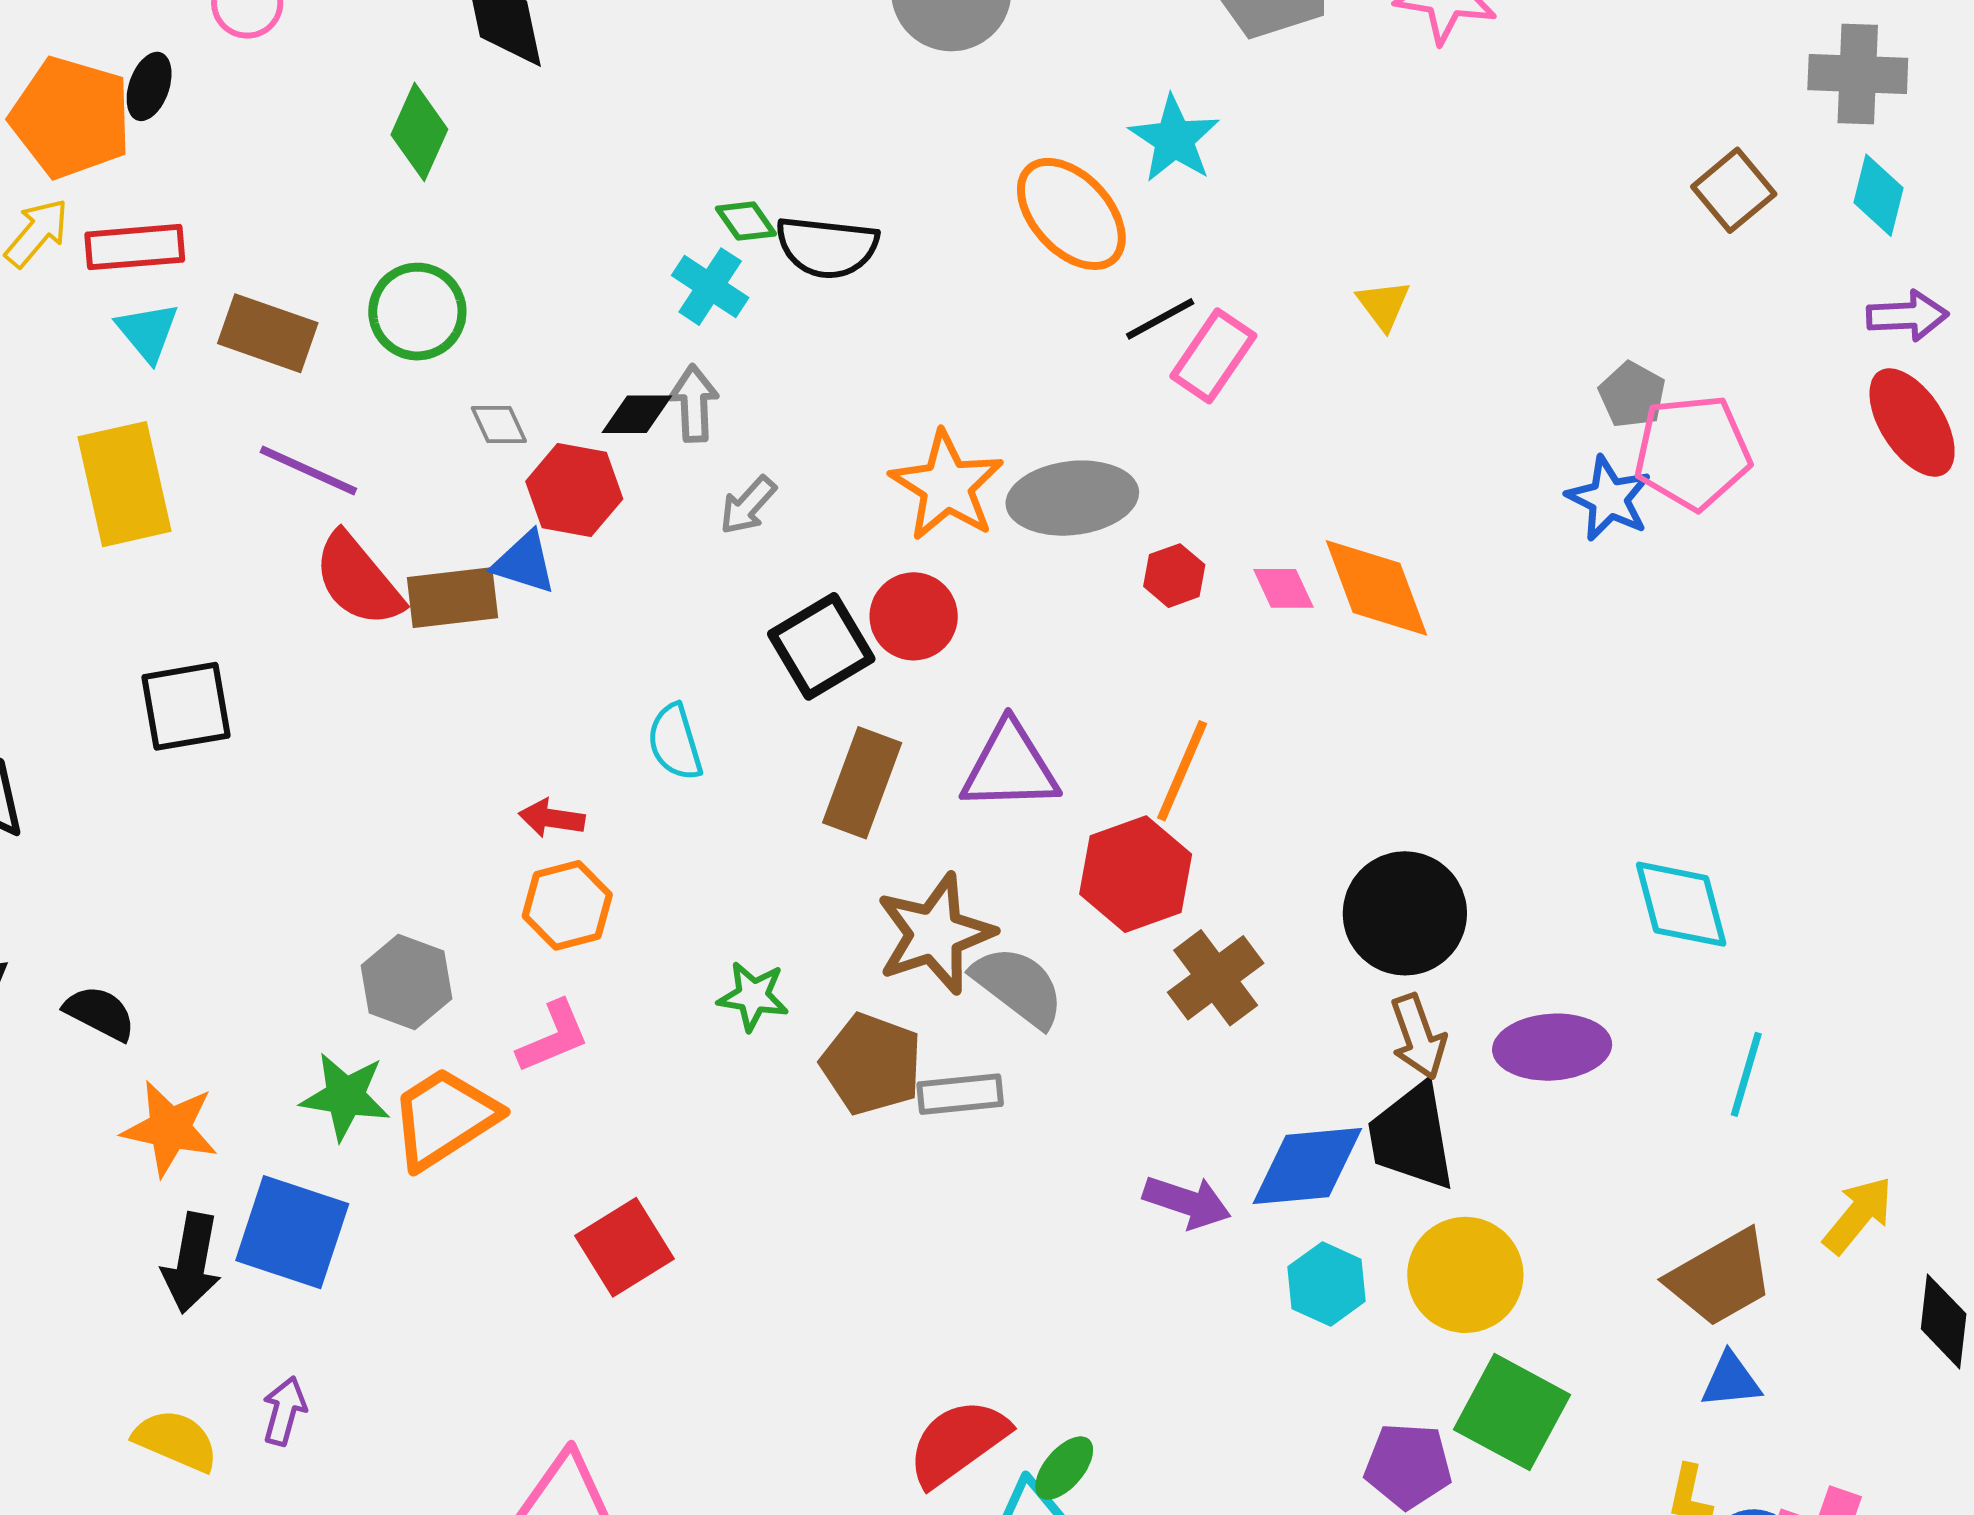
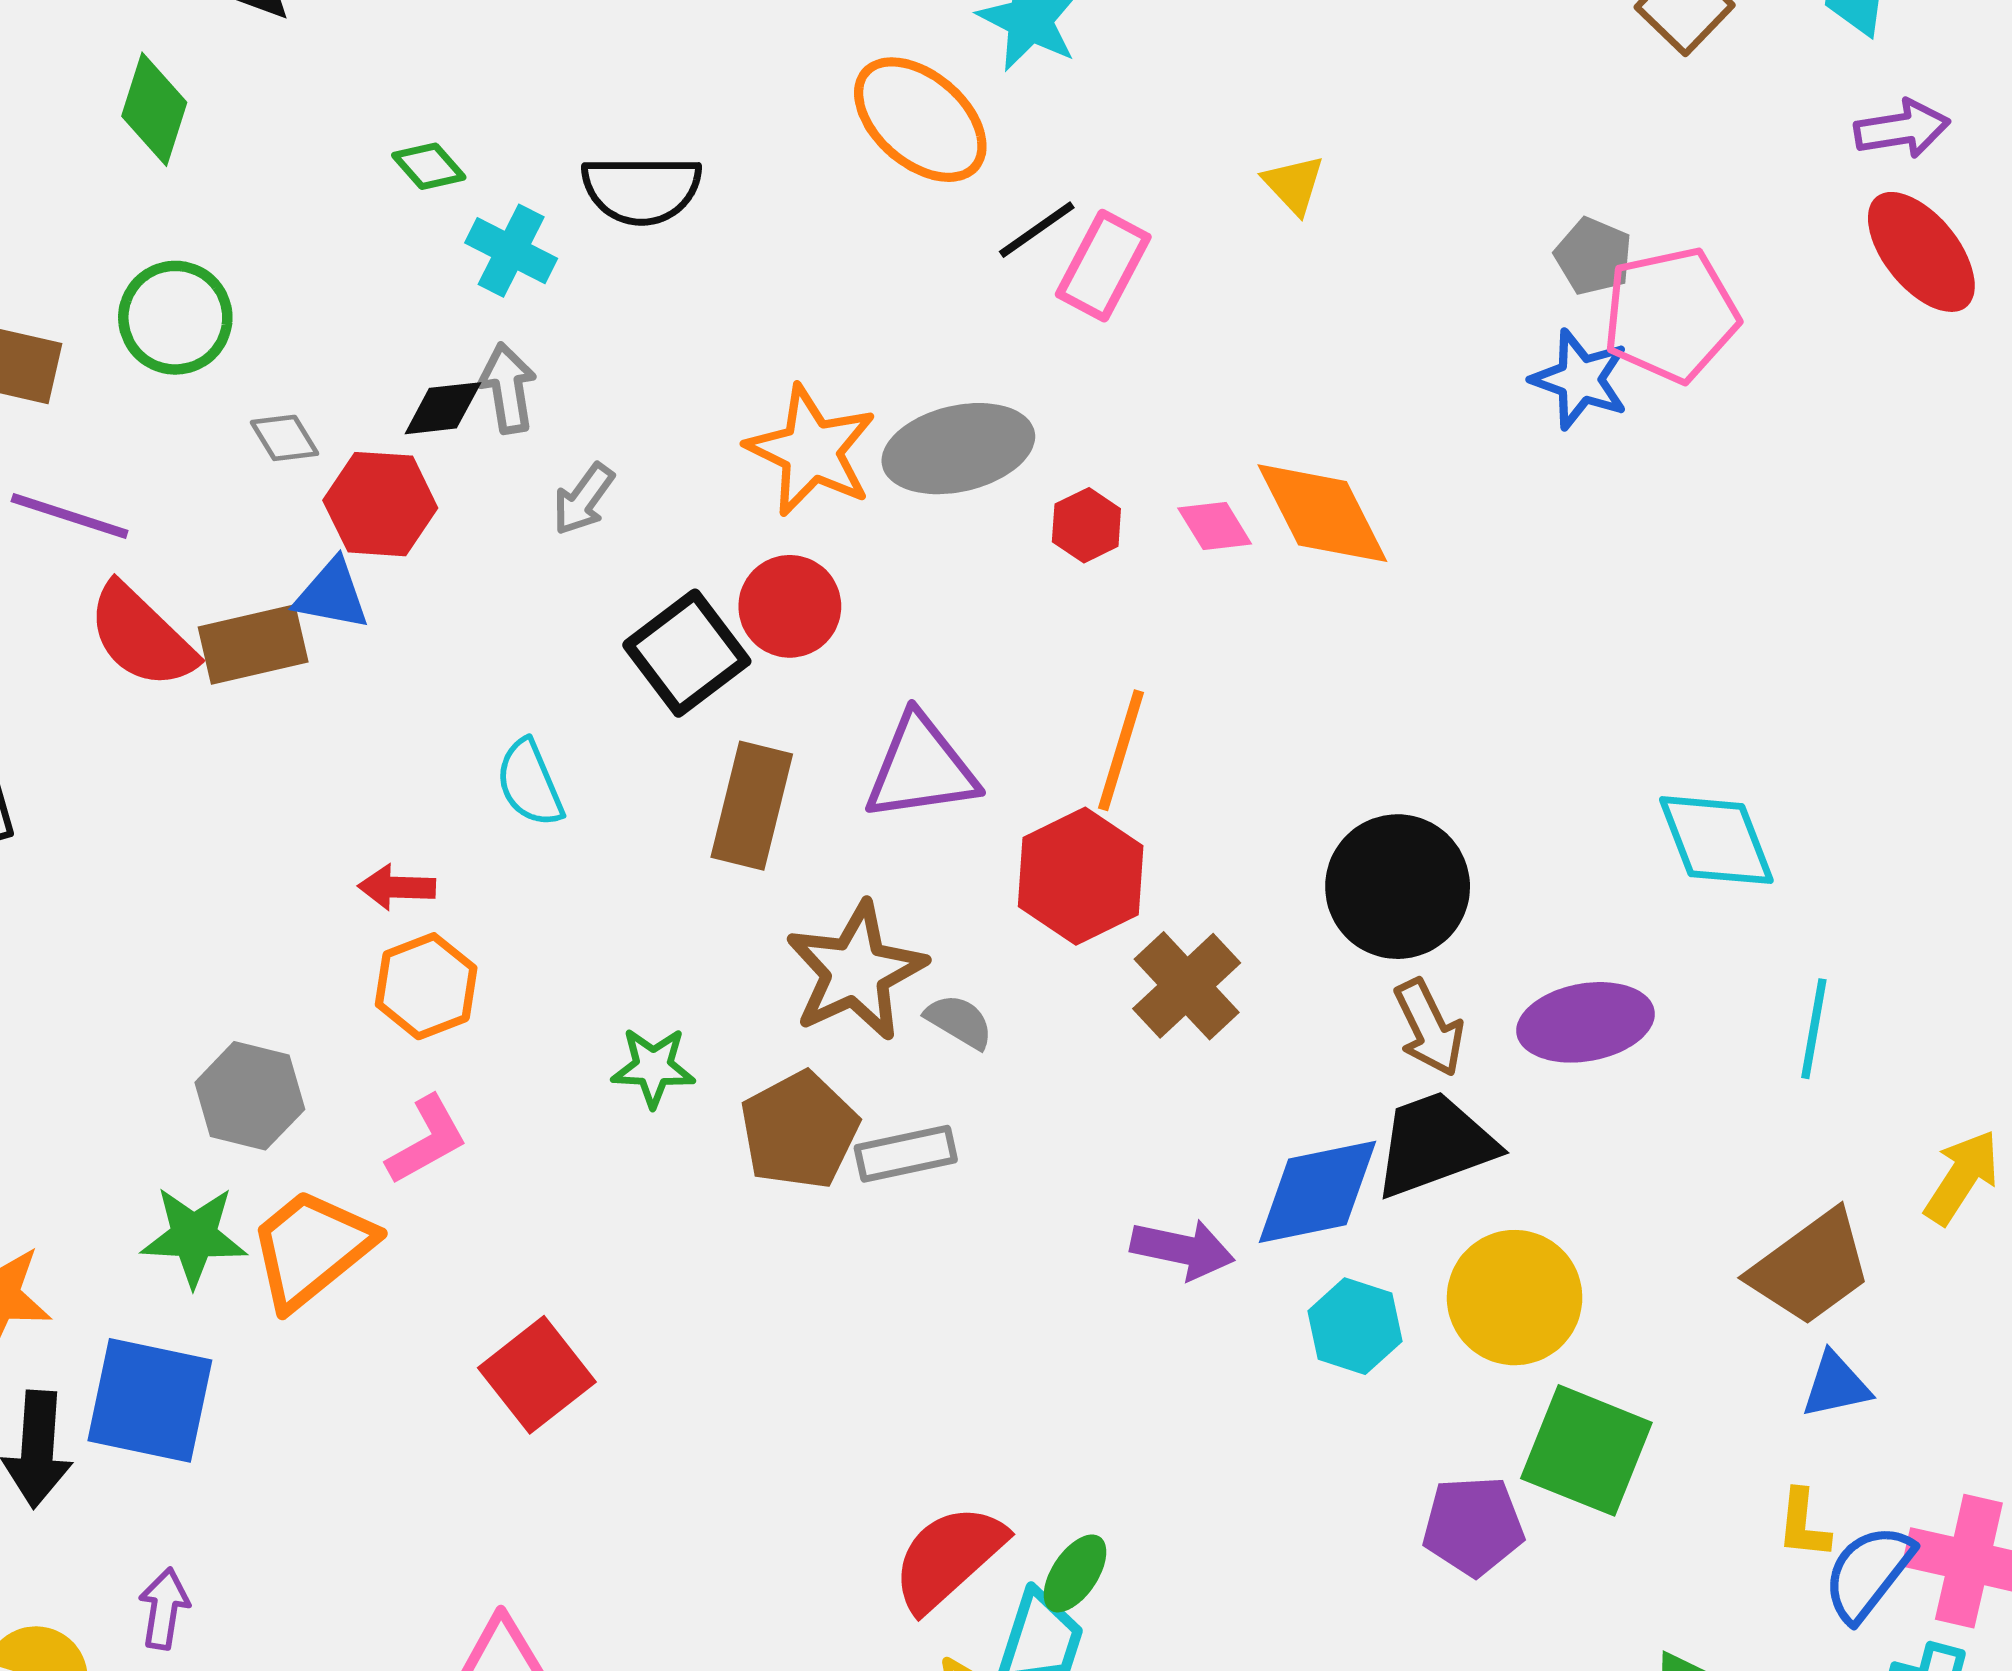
green diamond: (746, 221) -> (429, 166), moved
gray semicircle: (1018, 986) -> (959, 1021), size x0.6
brown pentagon: (872, 1064) -> (799, 1130), turned 30
black trapezoid: (1412, 1137) -> (1434, 1144), turned 86

